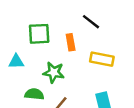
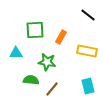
black line: (91, 22) -> (88, 15), moved
orange rectangle: (71, 42) -> (61, 37), turned 40

